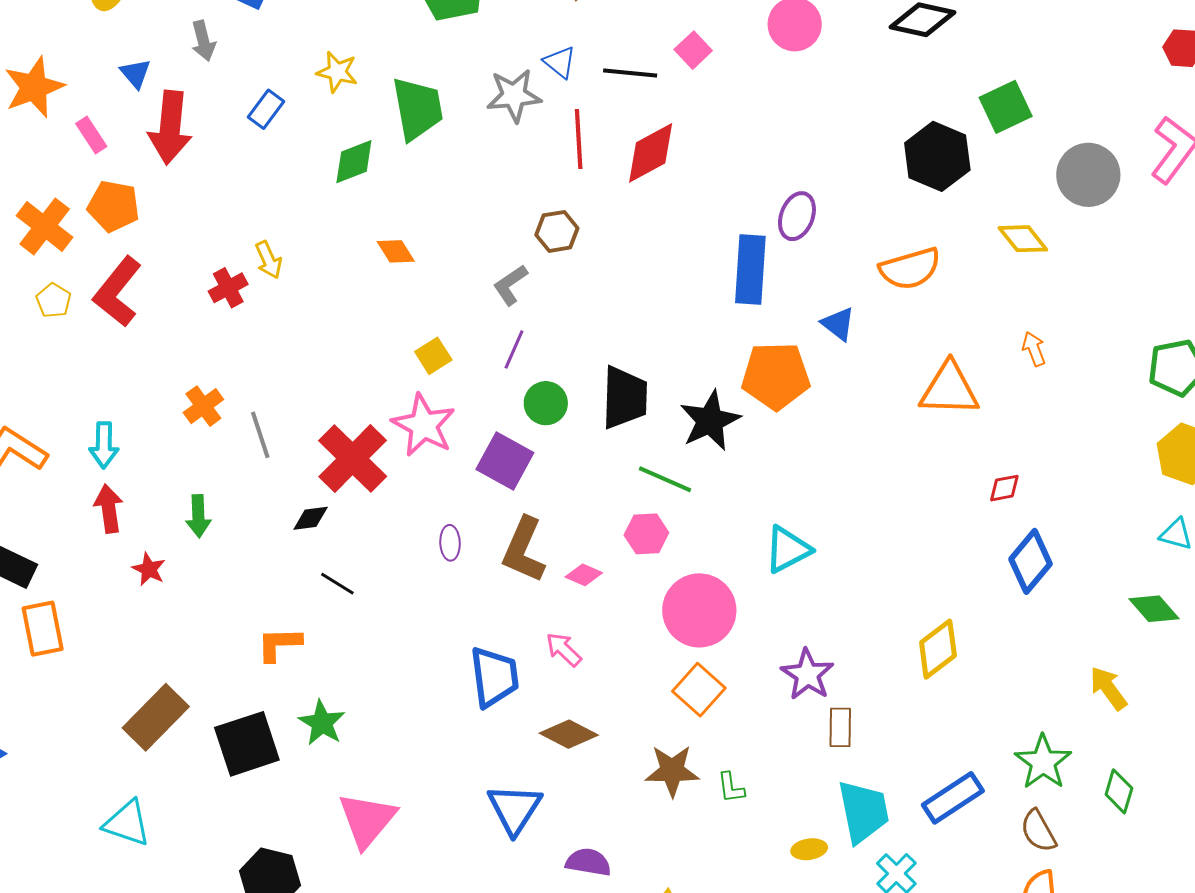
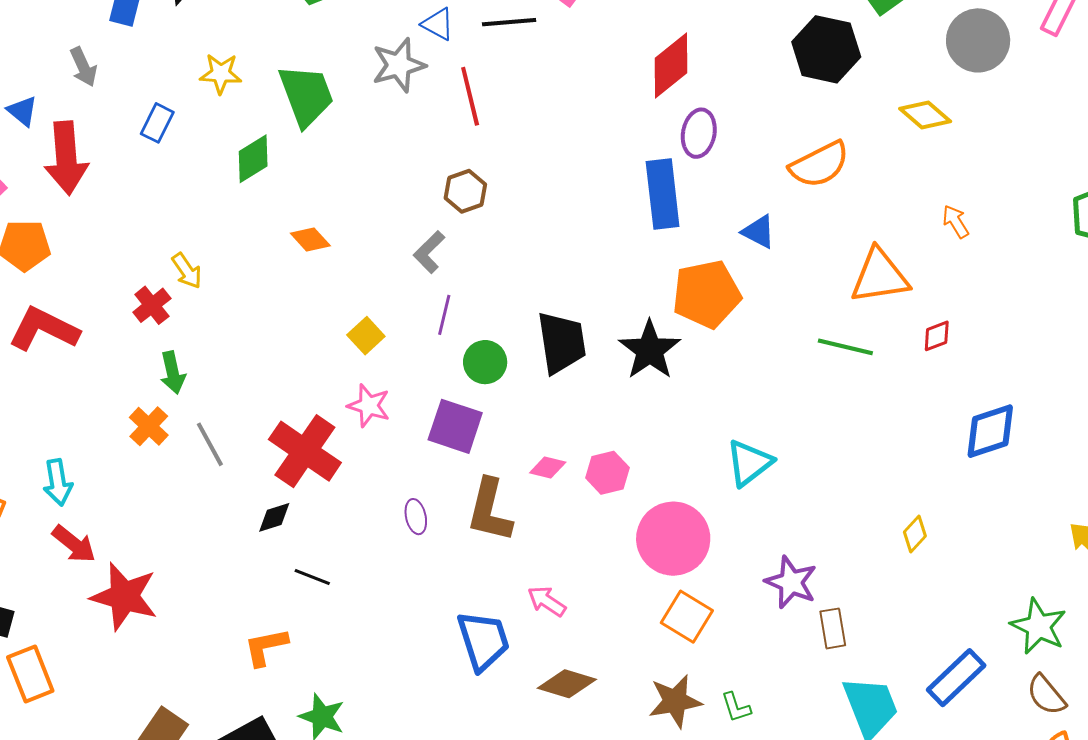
red diamond: (651, 153) -> (671, 66), moved
red L-shape: (117, 292) -> (44, 329), turned 88
pink star: (424, 425) -> (369, 406), size x0.7
green line: (665, 479) -> (845, 347), moved
red diamond: (1004, 488) -> (937, 336), moved
red arrow: (109, 509) -> (74, 544), turned 147
green arrow: (198, 516) -> (173, 373), moved
blue diamond: (1030, 561) -> (990, 431), turned 42
red star: (149, 569) -> (124, 596), size x2.0
pink diamond: (584, 575) -> (548, 467), moved
yellow diamond: (938, 649) -> (915, 534), size x0.6

